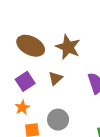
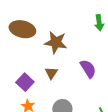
brown ellipse: (31, 46) -> (22, 29), moved

